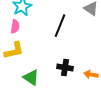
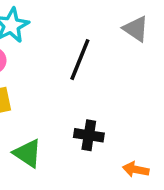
orange arrow: (91, 75) -> (136, 170), moved

